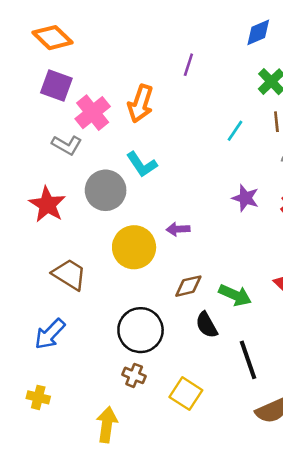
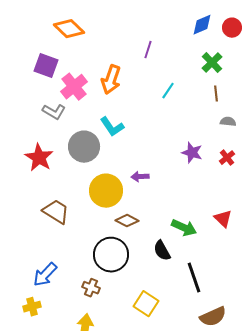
orange diamond: (52, 38) -> (69, 29), moved
cyan line: (235, 131) -> (168, 91), moved
brown diamond: (188, 286) -> (127, 221), moved, turned 40
blue arrow: (50, 334) -> (45, 275), moved
brown cross: (134, 375) -> (91, 288), moved
yellow cross: (38, 397) -> (32, 307), turned -30

